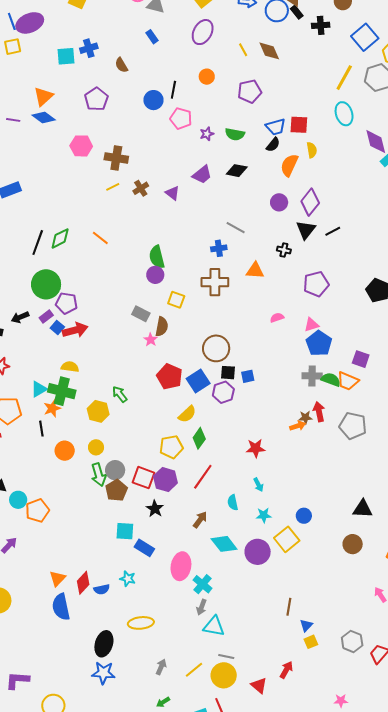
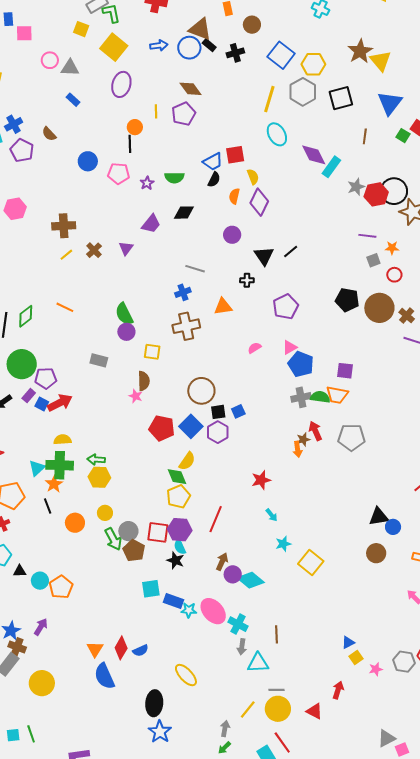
yellow line: (243, 50) -> (156, 111), moved, turned 40
black line: (173, 90) -> (130, 144), moved
purple pentagon: (250, 91) -> (184, 114), moved
purple pentagon: (96, 99) -> (22, 150), moved
pink hexagon: (81, 146) -> (15, 209), moved
orange semicircle: (289, 165) -> (234, 196), size x0.7
purple triangle: (172, 193) -> (126, 248), turned 42
purple diamond: (310, 202) -> (259, 202), moved
gray rectangle: (141, 314) -> (99, 360), moved
green arrow: (120, 394) -> (96, 460), moved, turned -36
orange arrow: (298, 426) -> (298, 449), turned 112
green diamond: (199, 438) -> (177, 477), moved, turned -45
cyan semicircle: (233, 502) -> (180, 547), moved
blue circle: (304, 516) -> (393, 527), moved
purple circle: (258, 552) -> (233, 574), moved, size x0.7
pink ellipse: (181, 566) -> (213, 611), turned -40
cyan star: (128, 579) -> (189, 610), moved
brown line: (289, 607) -> (277, 634), moved
yellow ellipse: (141, 623) -> (186, 675), turned 65
blue triangle: (306, 625) -> (348, 642), turned 32
gray hexagon: (352, 641) -> (404, 662), moved
gray arrow: (161, 667) -> (225, 729), moved
blue star: (103, 673) -> (160, 732), turned -30
pink star: (341, 701) -> (376, 669), moved

